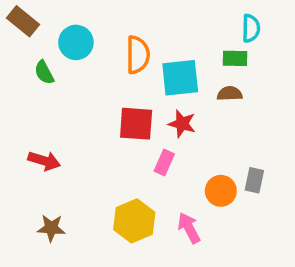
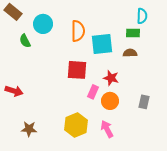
red star: (182, 124) -> (111, 78), moved
red arrow: (44, 161) -> (14, 91), moved
orange circle: (221, 191) -> (110, 101), moved

